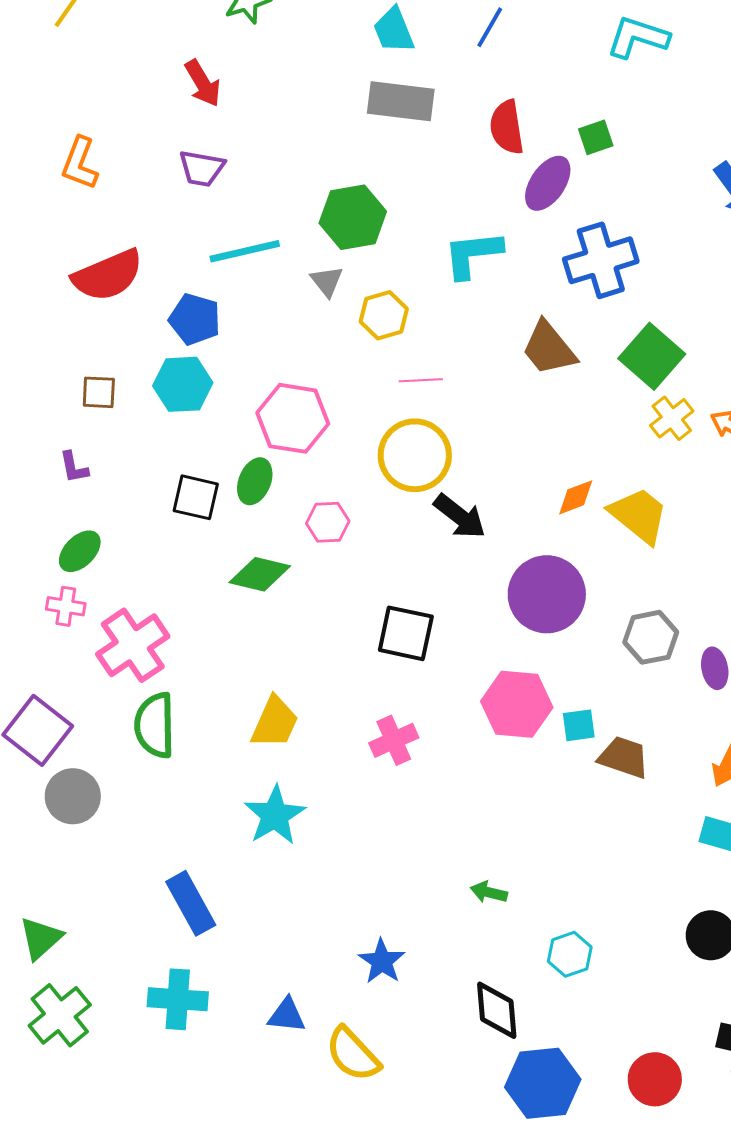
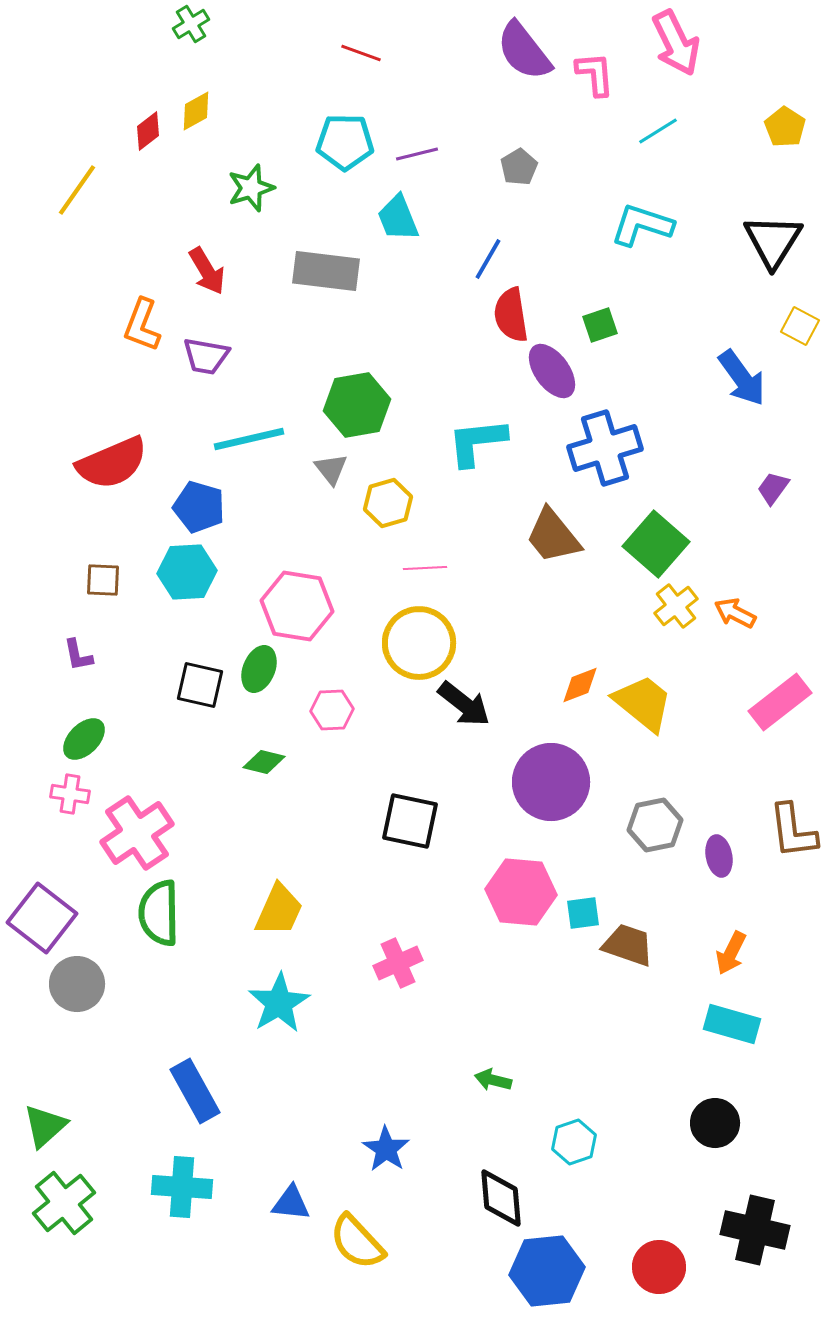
blue line: (490, 27) -> (488, 259), moved
gray rectangle: (401, 101) -> (326, 271), moved
orange L-shape: (80, 163) -> (142, 325), moved
purple ellipse: (548, 183) -> (552, 371), turned -70
green diamond: (260, 574) -> (264, 762), size x0.7
pink cross: (394, 740) -> (398, 963), moved

